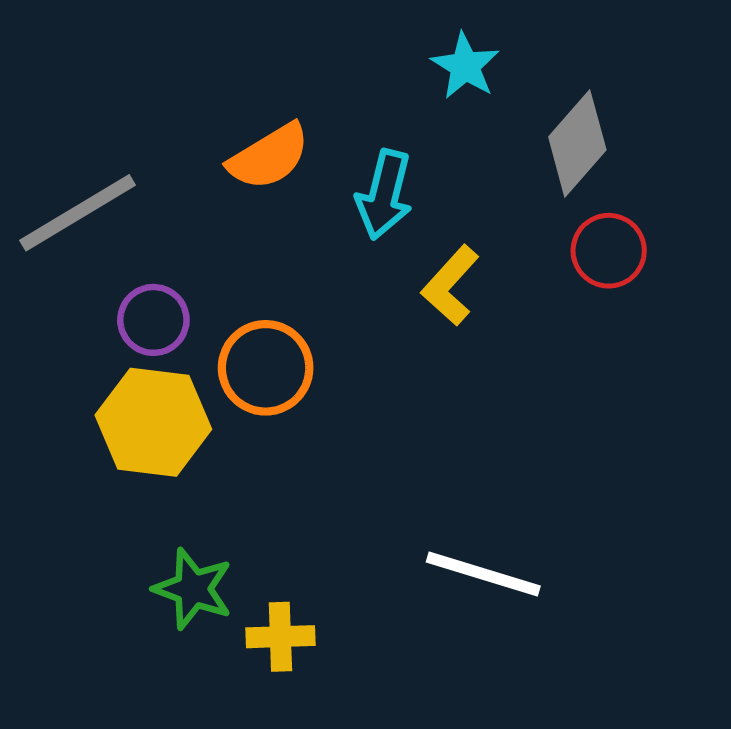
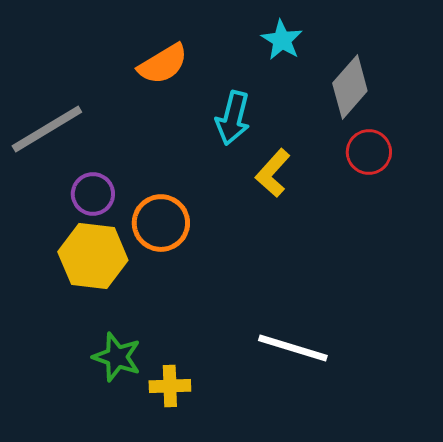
orange semicircle: (269, 157) -> (163, 64), moved

